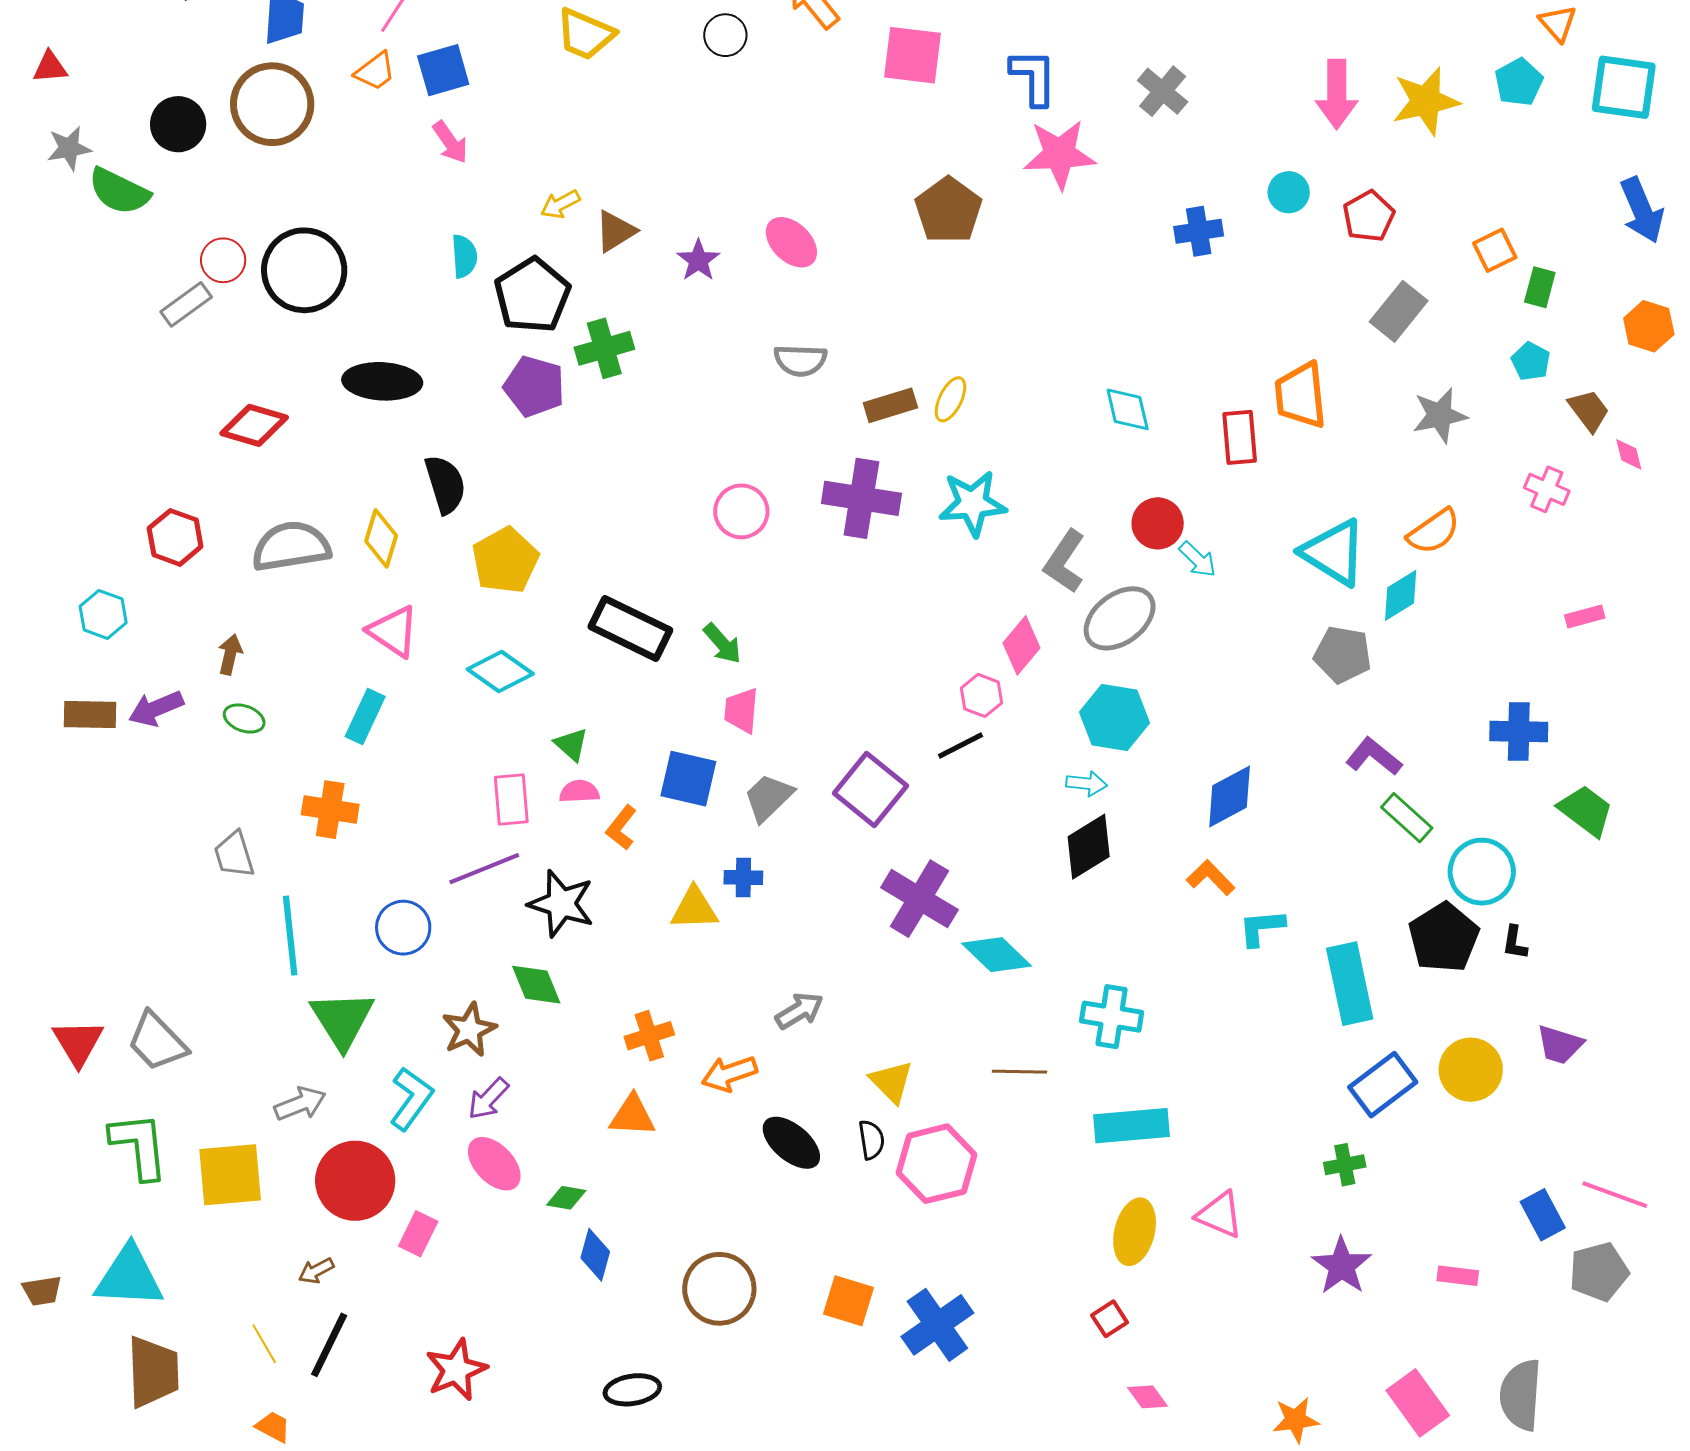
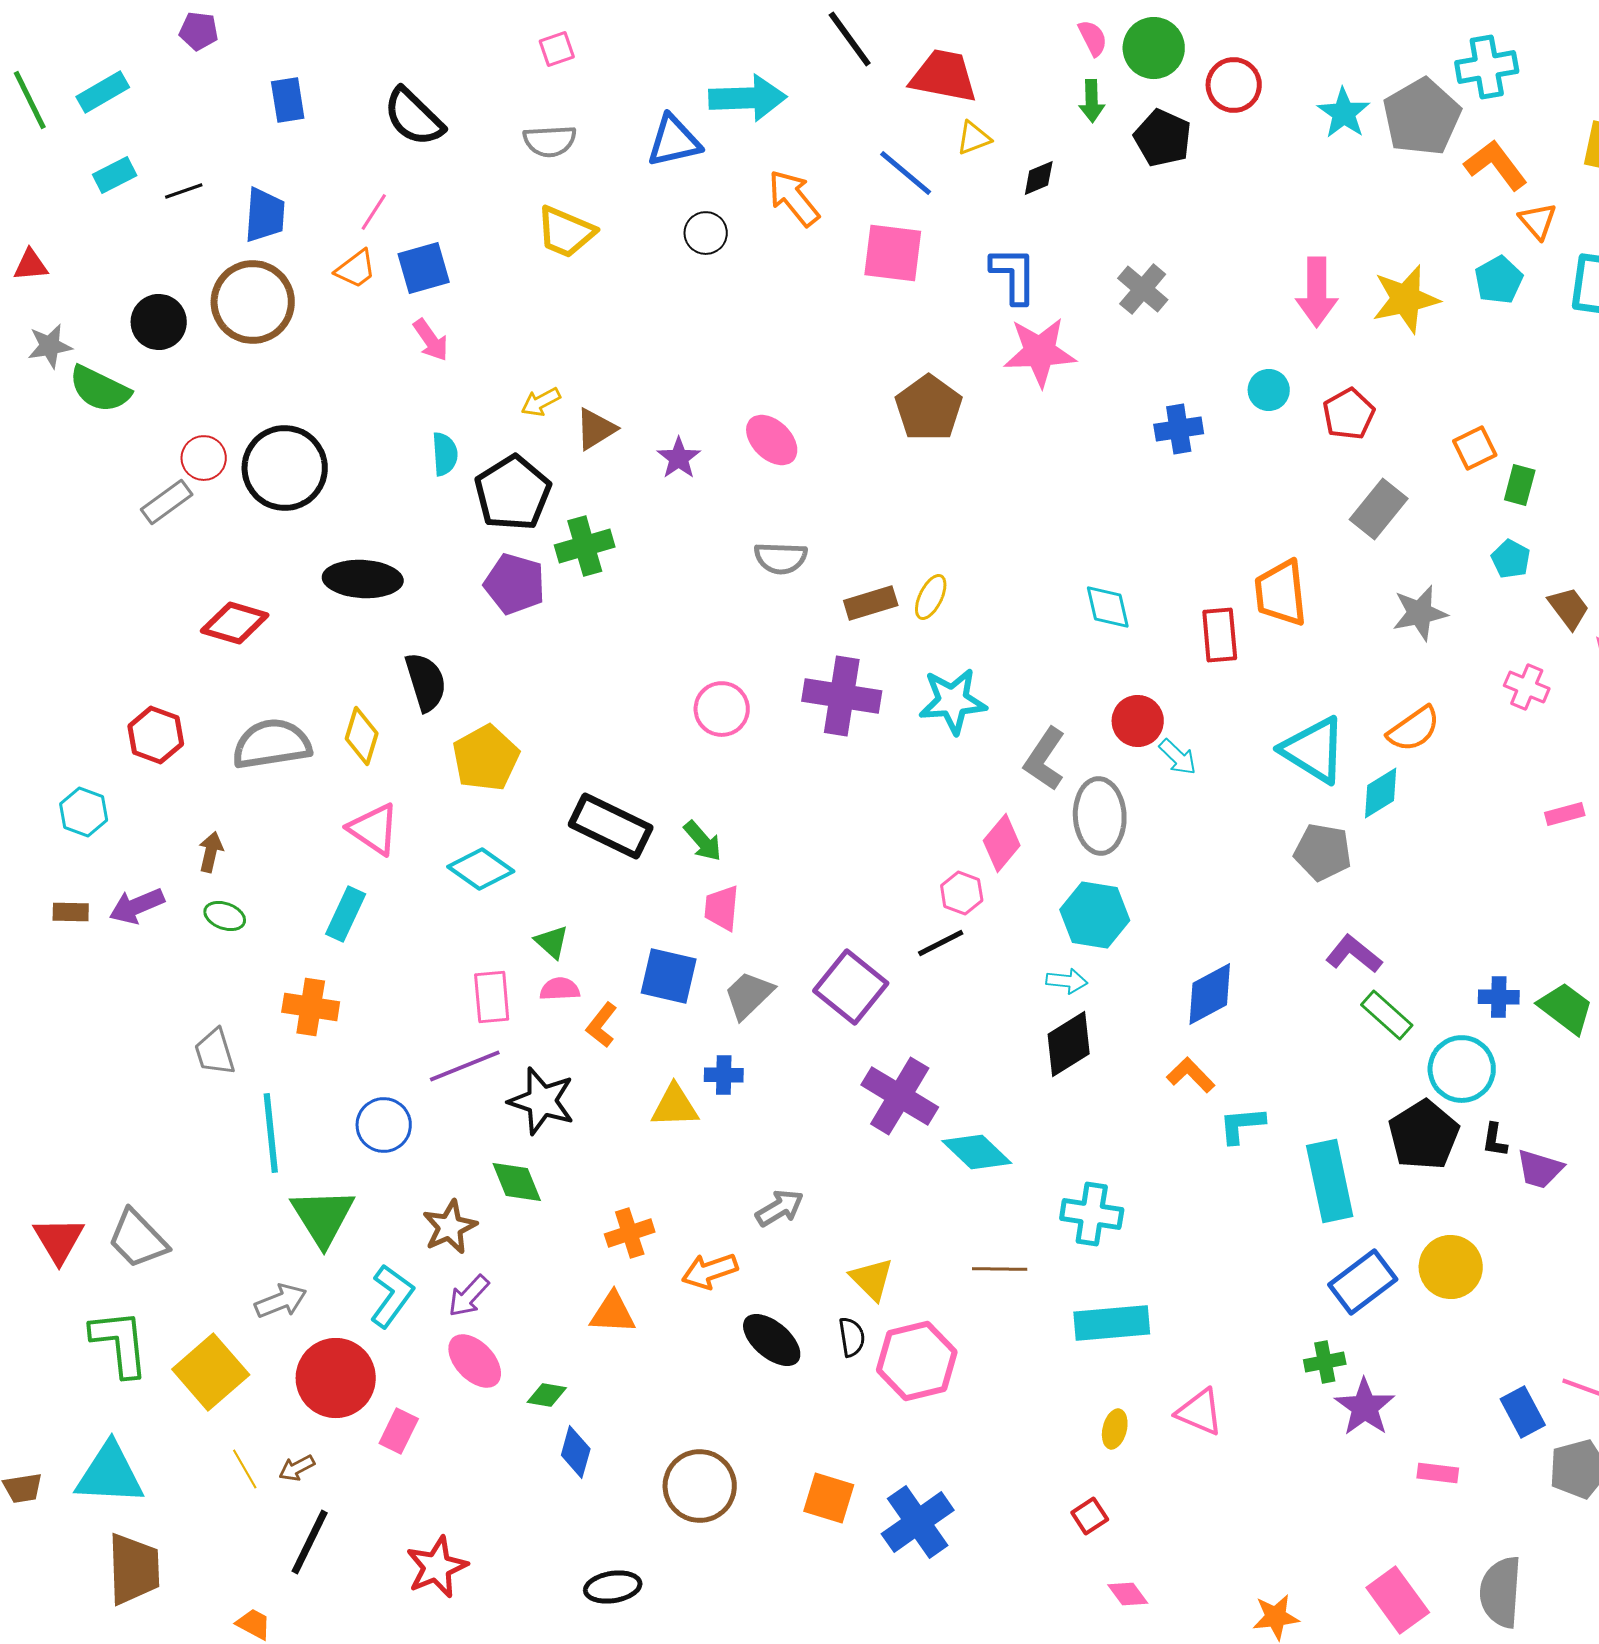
gray ellipse: (1120, 618) -> (1100, 816), turned -56
brown rectangle: (90, 714) -> (71, 912), size x0.7
blue cross: (1519, 732) -> (1499, 997), moved, size x0.7
purple trapezoid: (1560, 1045) -> (1540, 1169), moved
yellow square: (230, 1175) -> (211, 1372), turned -36
yellow ellipse: (1135, 1232) -> (1115, 1429), size x0.6
purple star: (1342, 1266) -> (1365, 1407), moved
yellow line: (264, 1344) -> (245, 1469), moved

